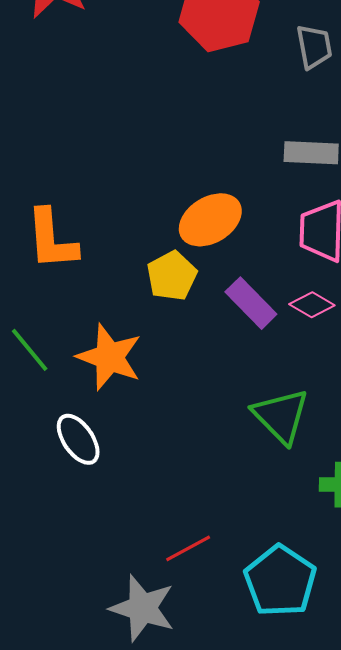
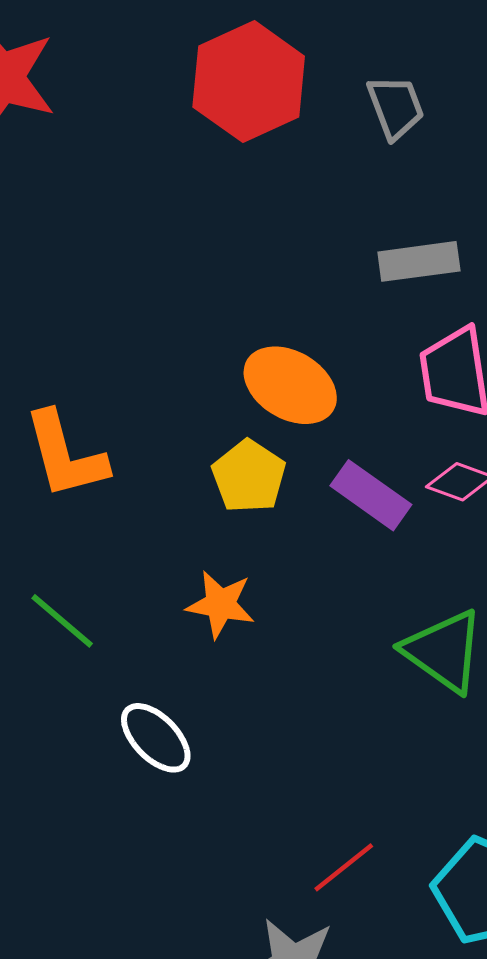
orange ellipse: (210, 220) -> (290, 385), turned 72
orange star: (109, 357) -> (221, 604), moved, size x0.7

